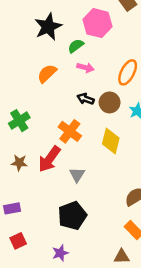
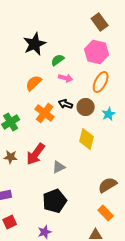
pink hexagon: (98, 23) -> (97, 52), moved
orange cross: (70, 131) -> (45, 113), moved
gray triangle: (77, 175) -> (59, 167), turned 32

